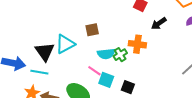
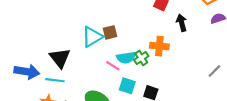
black arrow: (159, 23) -> (182, 23), turned 112
cyan triangle: (65, 44) -> (92, 37), moved
pink line: (94, 71) -> (113, 66), moved

